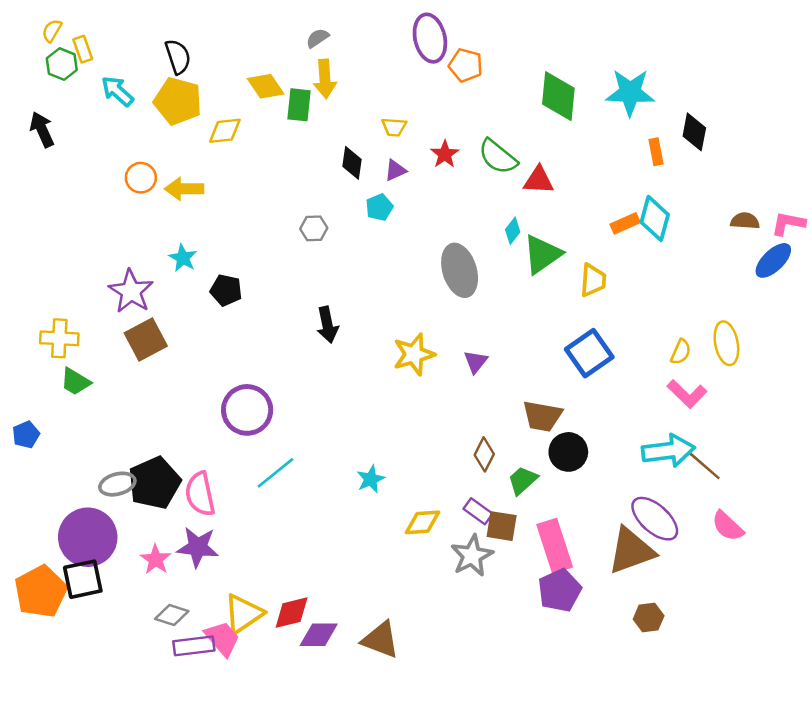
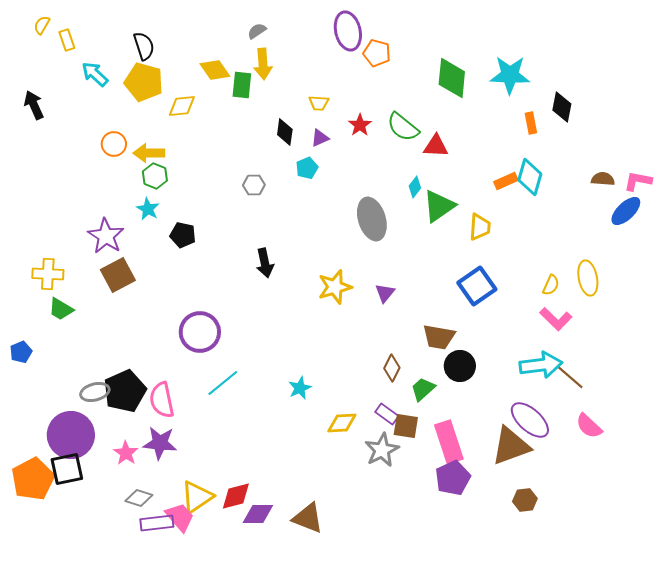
green hexagon: (62, 64) -> (155, 176), moved

